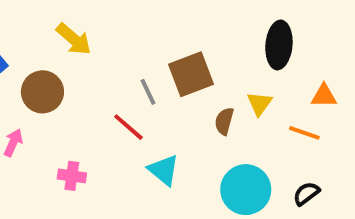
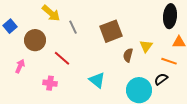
black ellipse: (279, 45) -> (170, 16), moved
gray line: (148, 92) -> (73, 27), moved
red line: (128, 127) -> (62, 58), moved
black semicircle: (306, 194) -> (161, 79), moved

